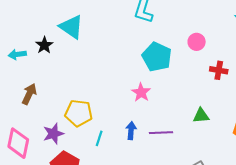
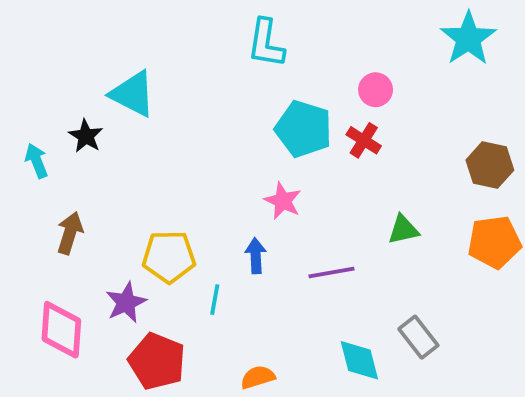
cyan arrow: (17, 54) -> (37, 161), turned 84
red cross: (219, 70) -> (364, 140), moved, turned 30
blue arrow: (131, 131) -> (256, 256), moved

